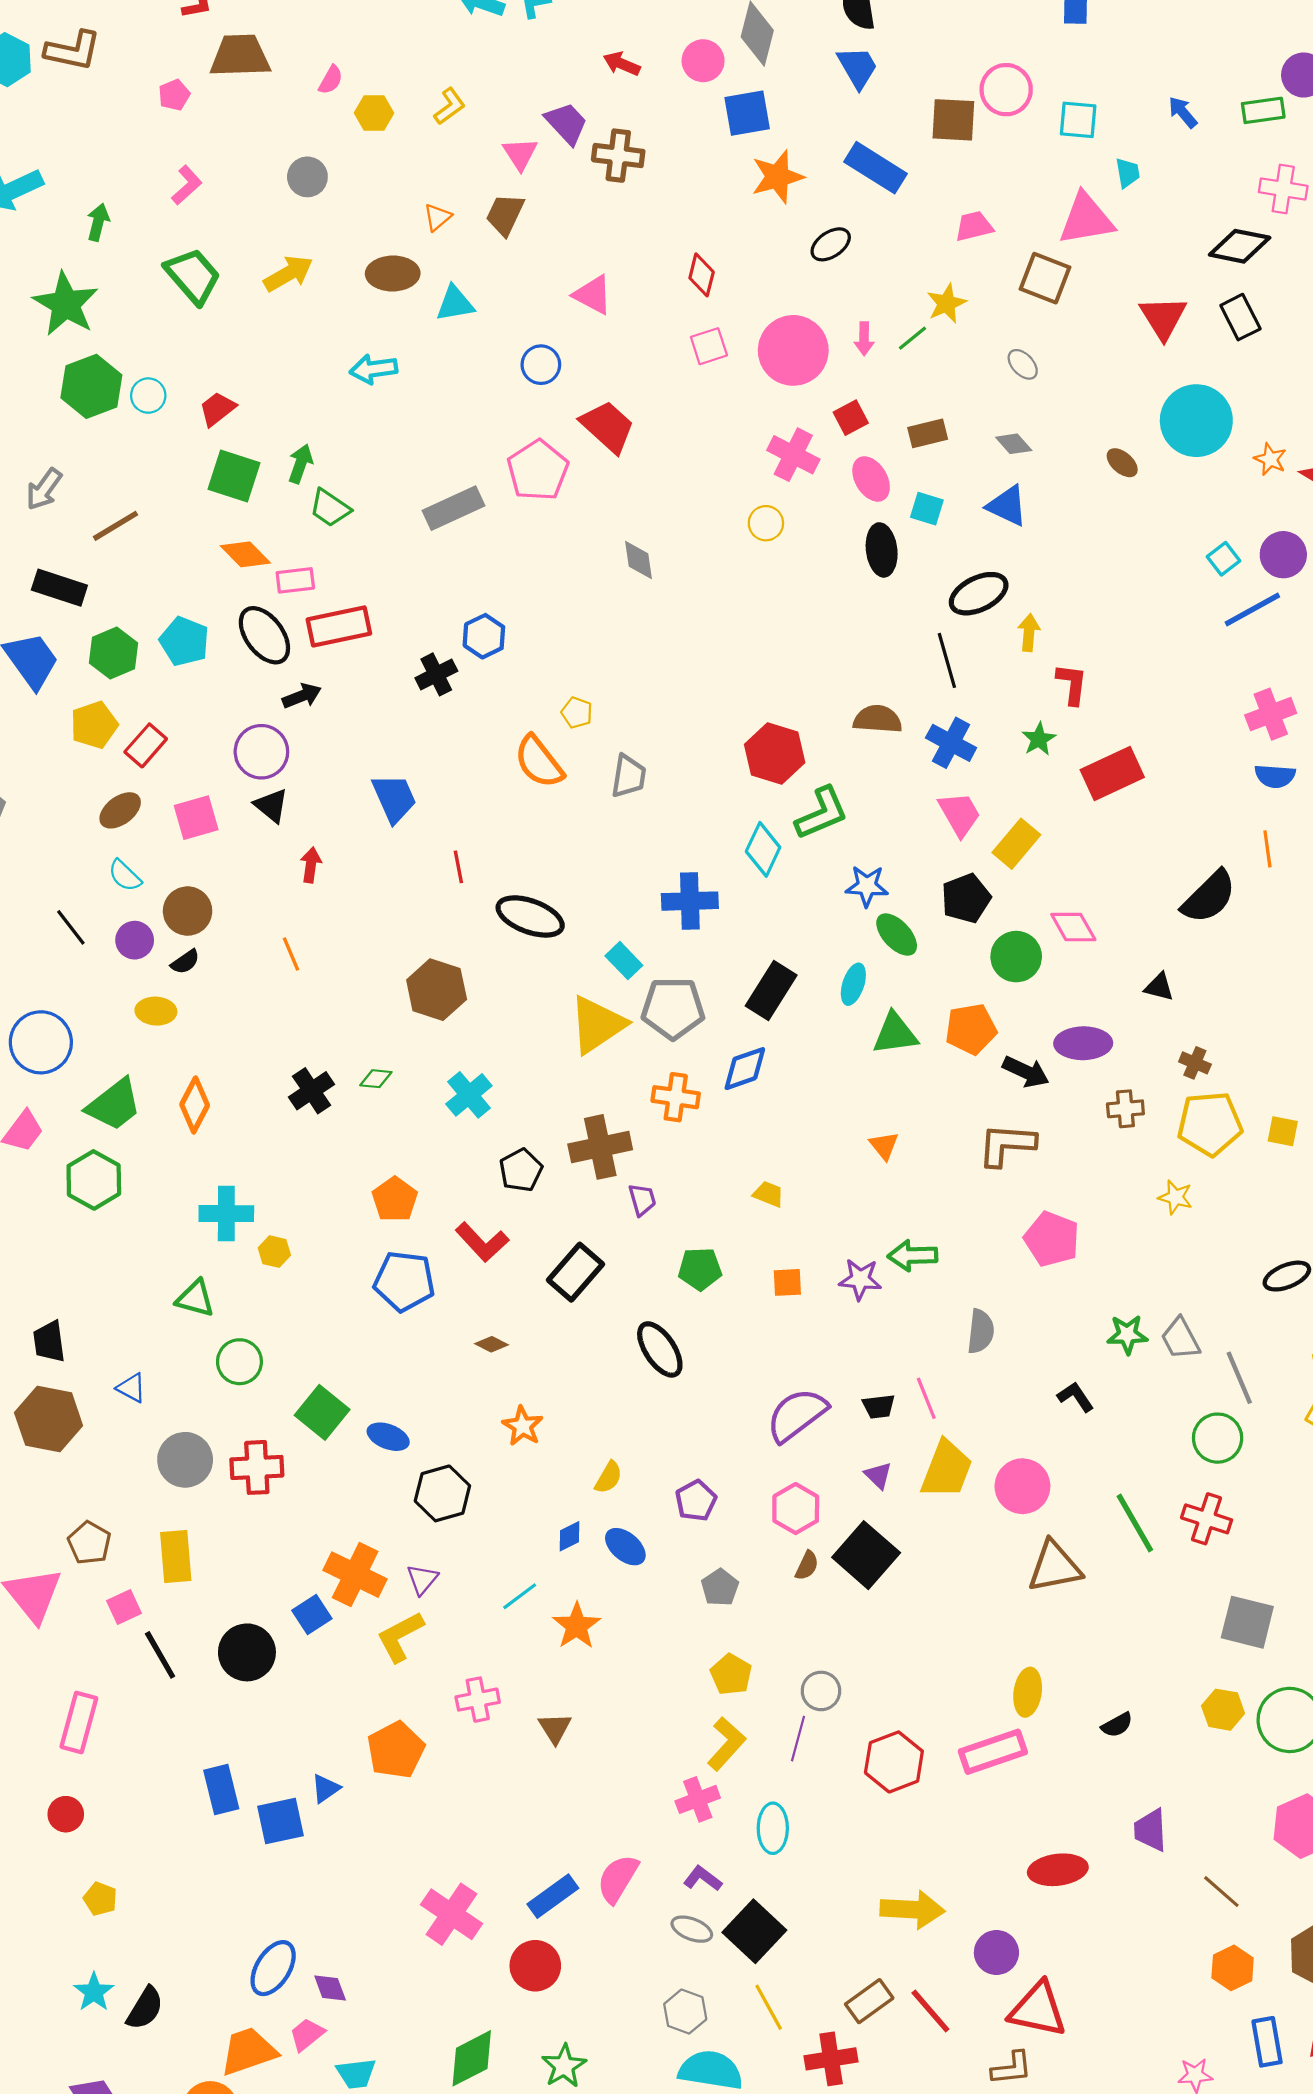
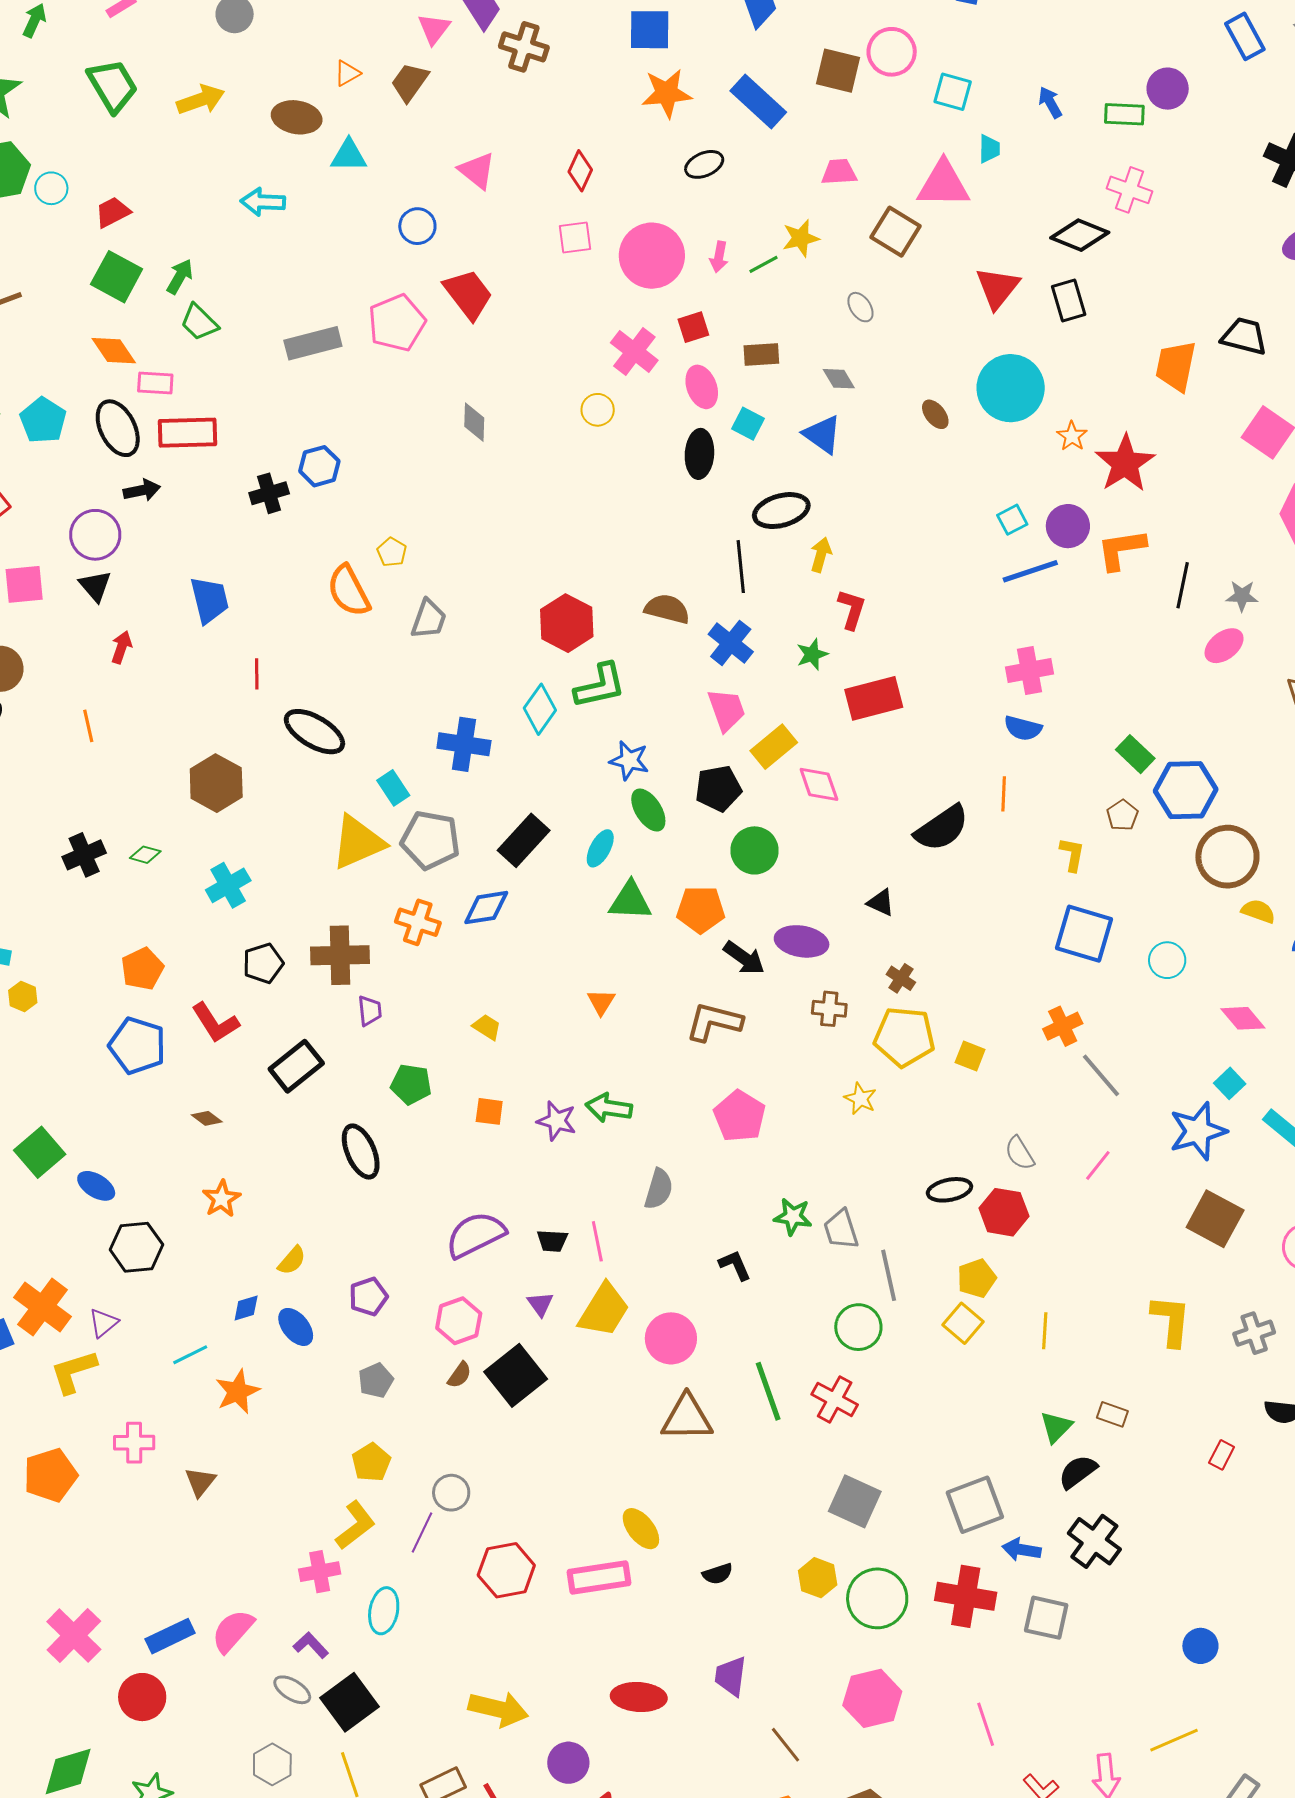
pink diamond: (1073, 927) -> (819, 784), moved
yellow ellipse: (1028, 1692) -> (641, 1529), turned -57

